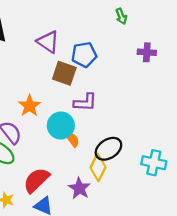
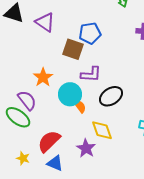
purple triangle: (48, 42) -> (45, 22), moved
black ellipse: (108, 149) -> (111, 96), moved
yellow diamond: (98, 167) -> (102, 130), turned -45

